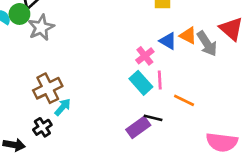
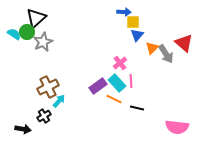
orange triangle: (188, 36) -> (152, 48), turned 48
blue triangle: (168, 41) -> (137, 35), moved, turned 40
orange line: (184, 100) -> (114, 99), moved
black line: (153, 118) -> (137, 108), moved
purple rectangle: (138, 127) -> (98, 86), moved

